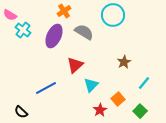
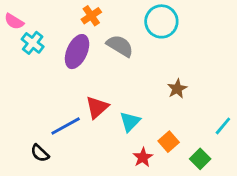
red triangle: (75, 65) -> (97, 107), moved
cyan line: (144, 83) -> (223, 126), moved
black semicircle: (21, 112) -> (40, 153), moved

